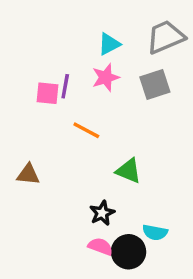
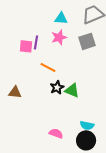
cyan triangle: (109, 44) -> (61, 18), turned 32
black star: (102, 213) -> (57, 87), moved
black circle: (129, 252) -> (86, 140), moved

